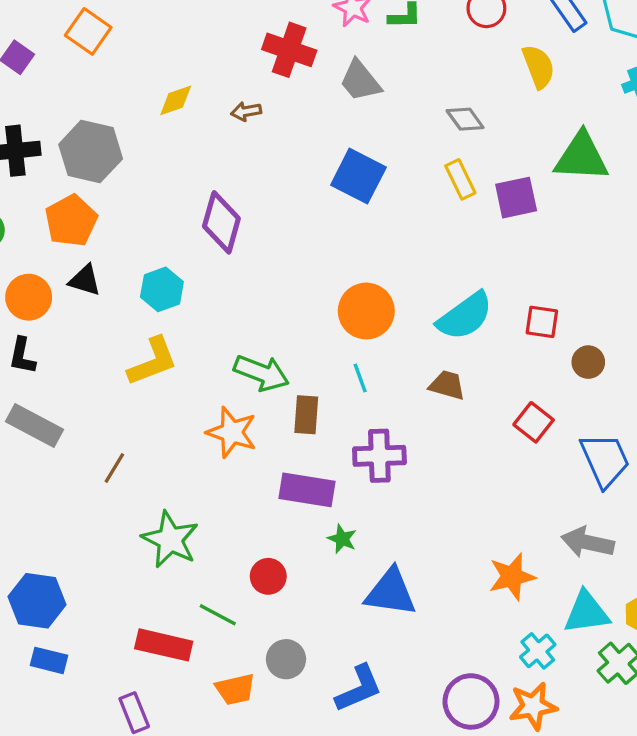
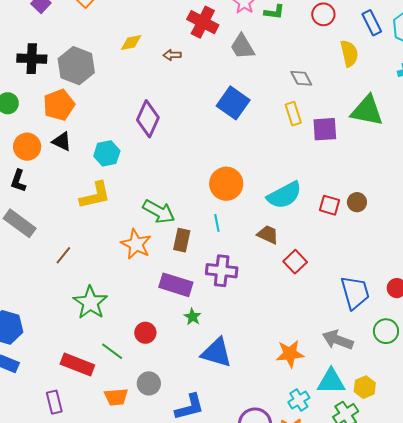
brown circle: (588, 362) -> (357, 202), moved
red square: (534, 422) -> (295, 262), moved

